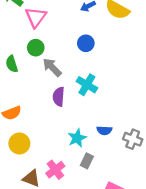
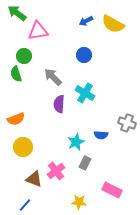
pink triangle: (36, 17) -> (38, 31), turned 45
green circle: (36, 48) -> (24, 56), moved
gray cross: (133, 139) -> (127, 123), moved

